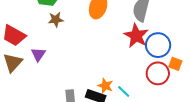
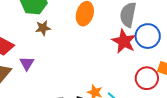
blue circle: (158, 45) -> (148, 36), moved

